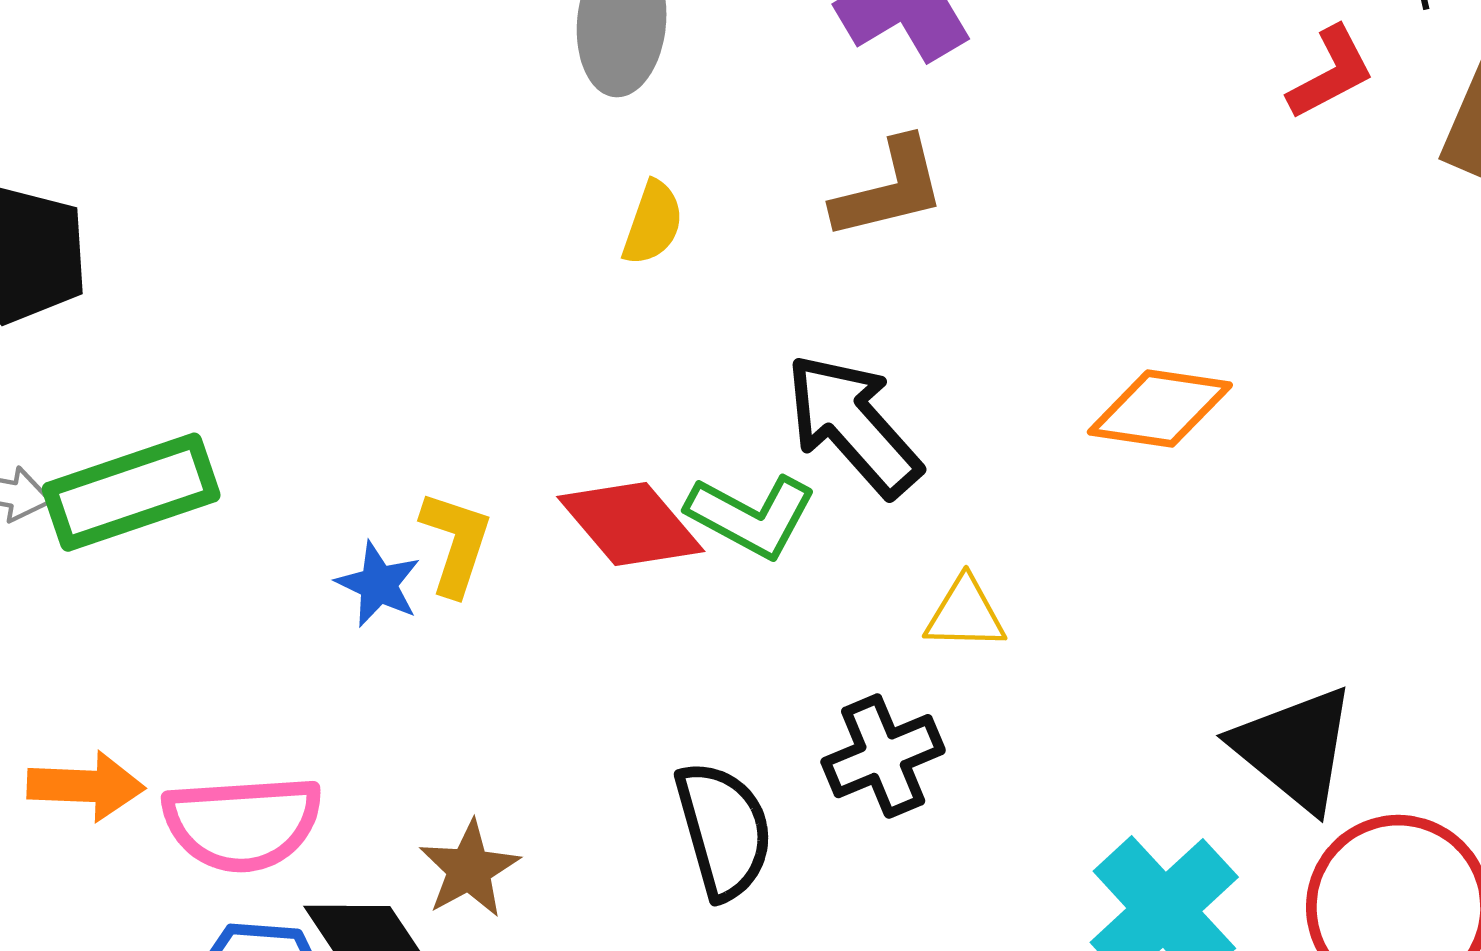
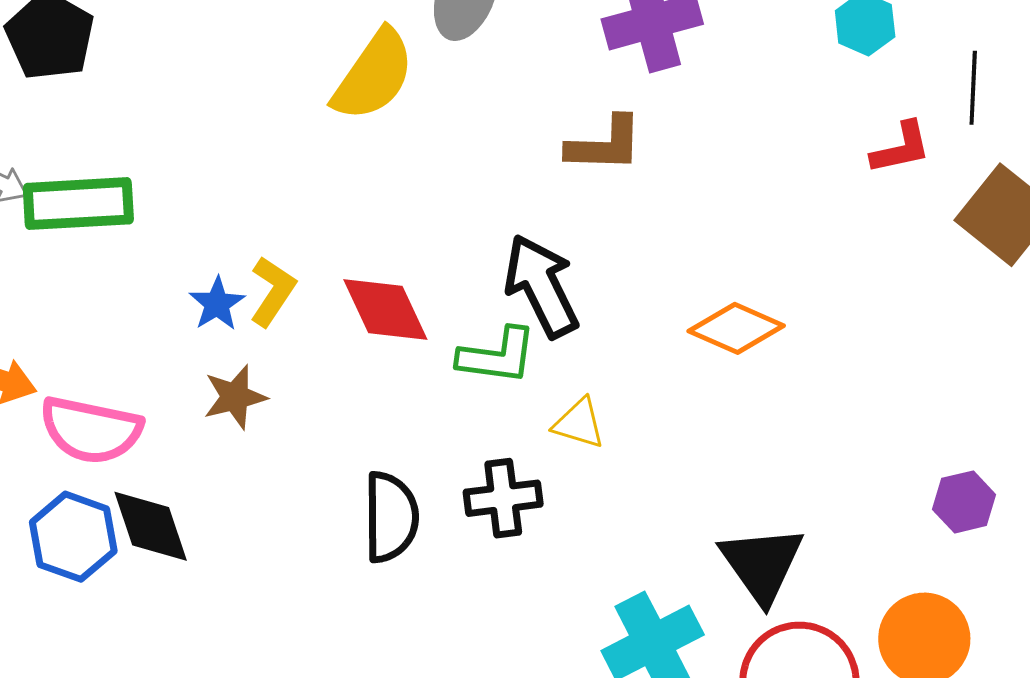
yellow semicircle: (653, 223) -> (374, 75), moved, size x1.8
green L-shape: (751, 516) -> (497, 356), moved, turned -36
brown star: (469, 869) -> (235, 397), moved

